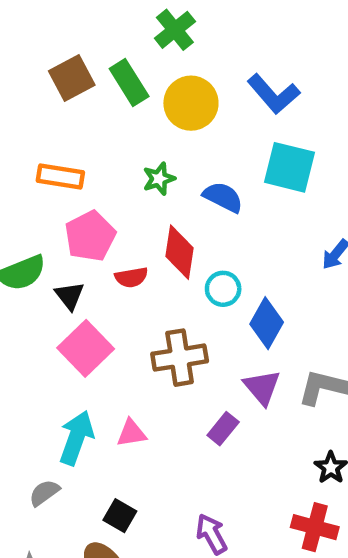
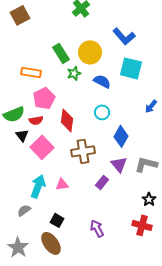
brown square: (72, 78) -> (20, 15), moved
green rectangle: (129, 83) -> (61, 53), moved
yellow circle: (191, 103) -> (90, 52), moved
red diamond: (180, 252) -> (67, 120), moved
red semicircle: (131, 277) -> (36, 120), moved
cyan circle: (223, 289) -> (102, 112), moved
black triangle: (70, 296) -> (22, 135), moved

